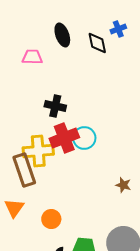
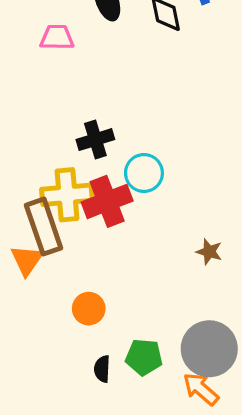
black cross: (55, 106) -> (95, 140), moved, turned -30
red cross: (64, 138) -> (107, 201), moved
orange triangle: (14, 208) -> (27, 260), moved

